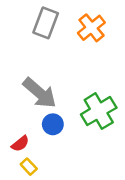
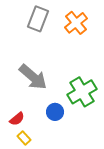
blue circle: (53, 124) -> (55, 112), moved

